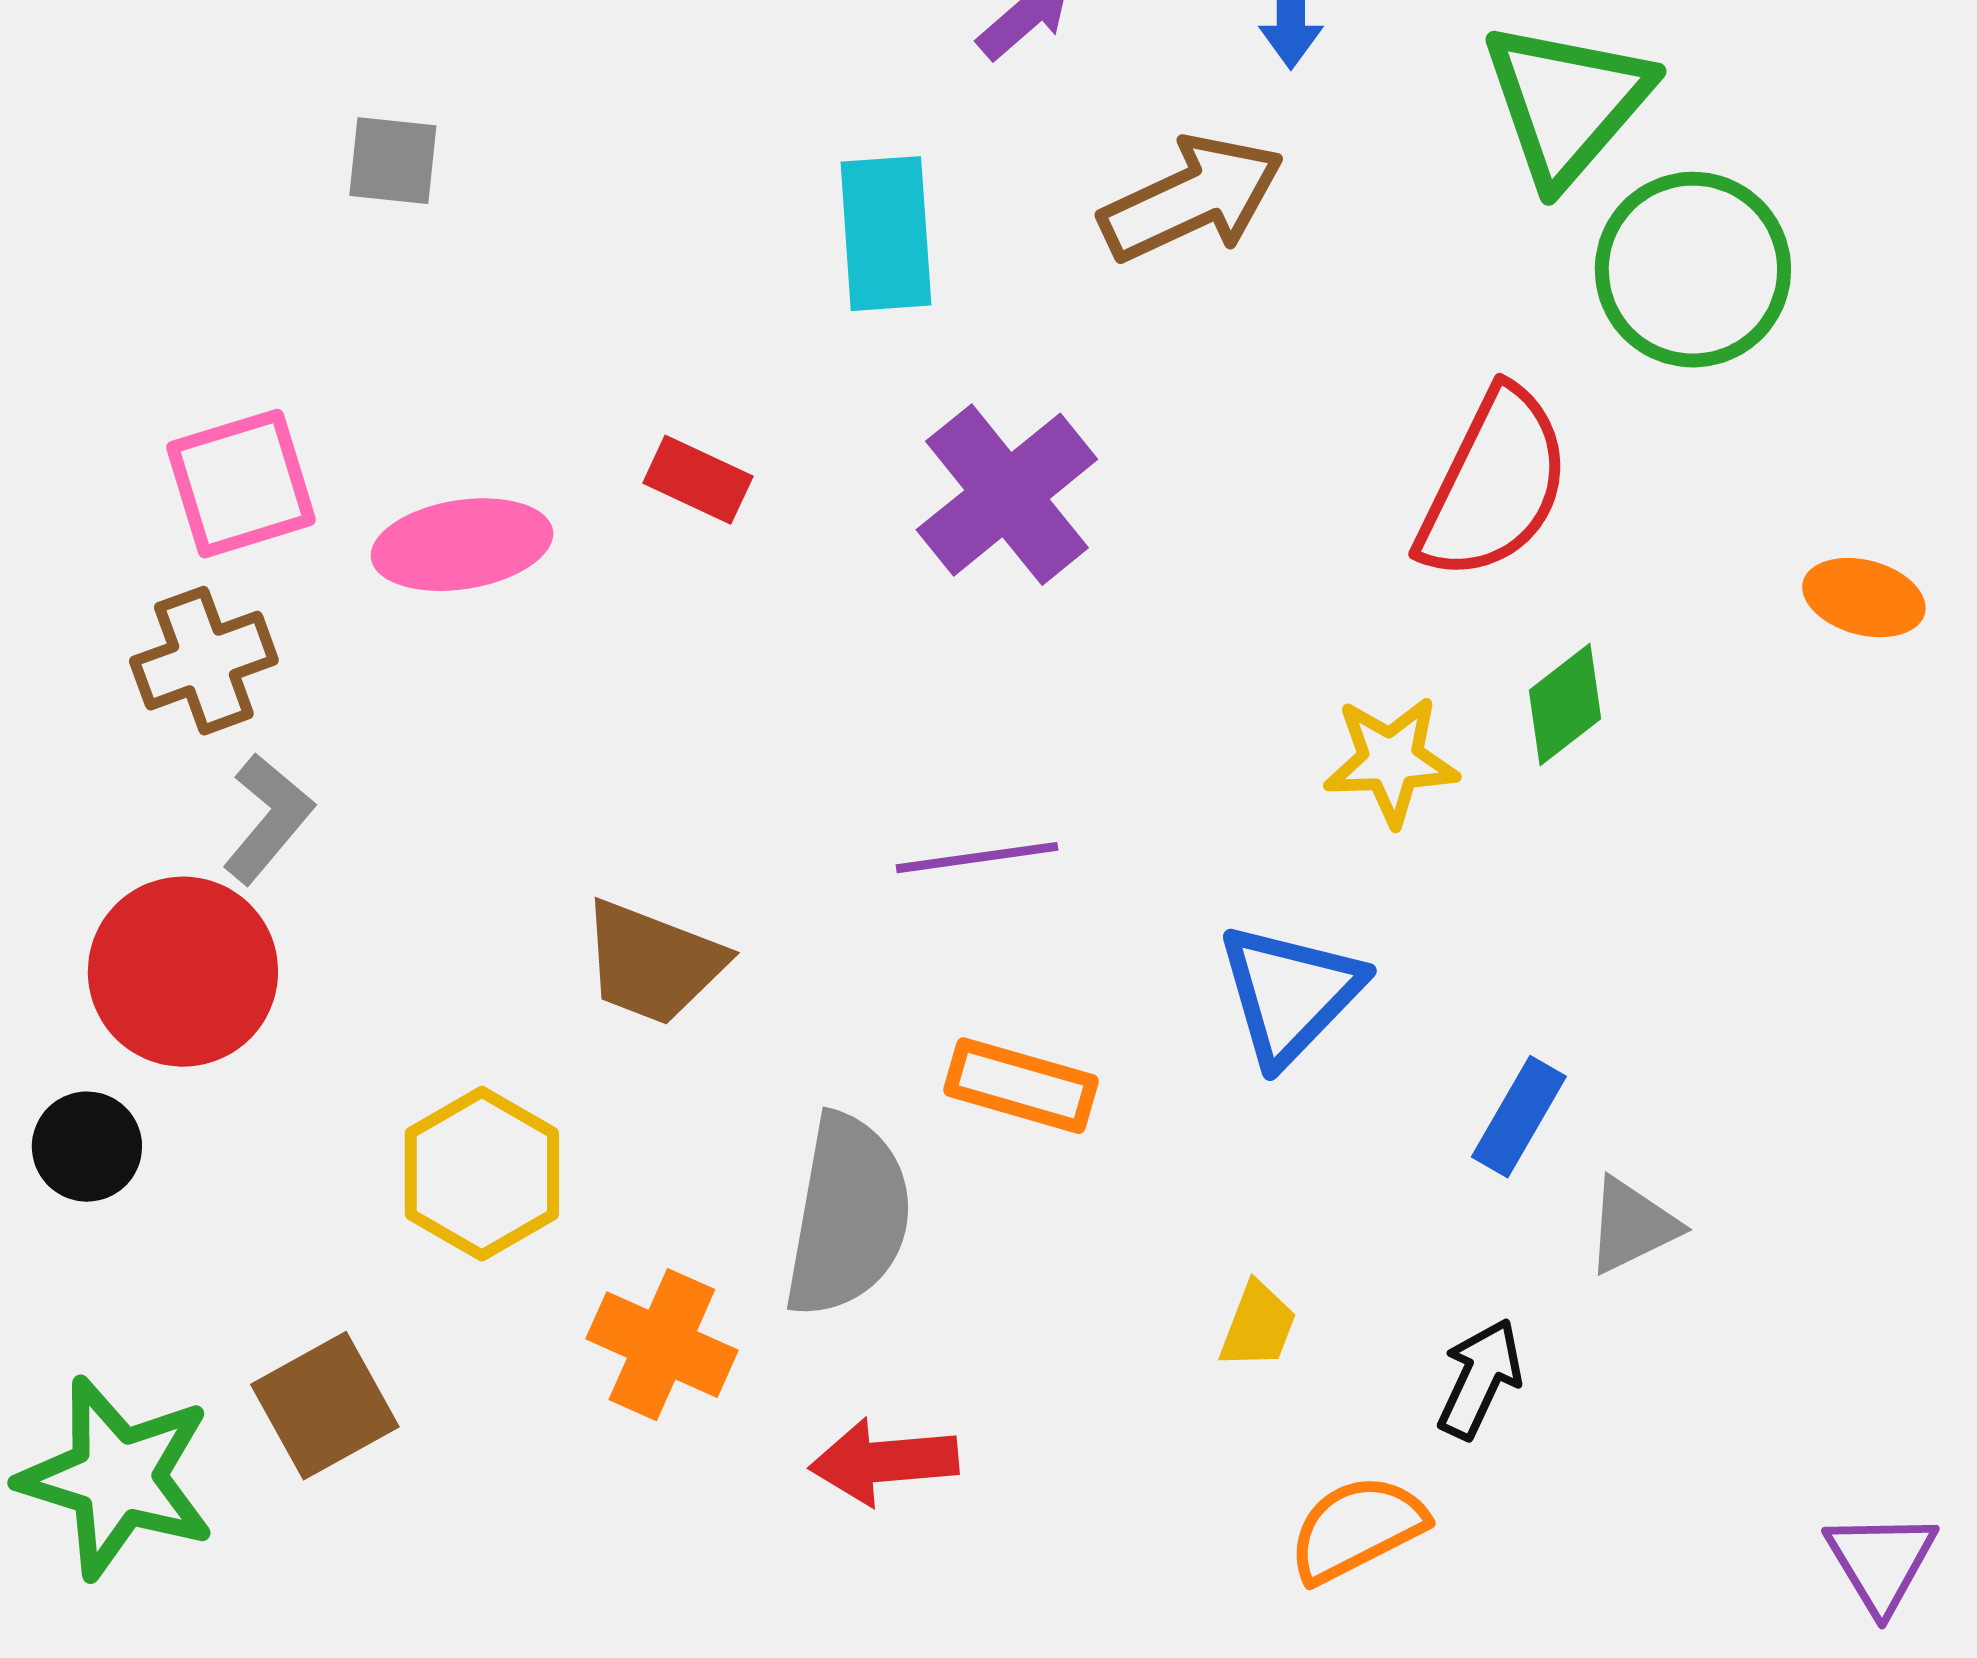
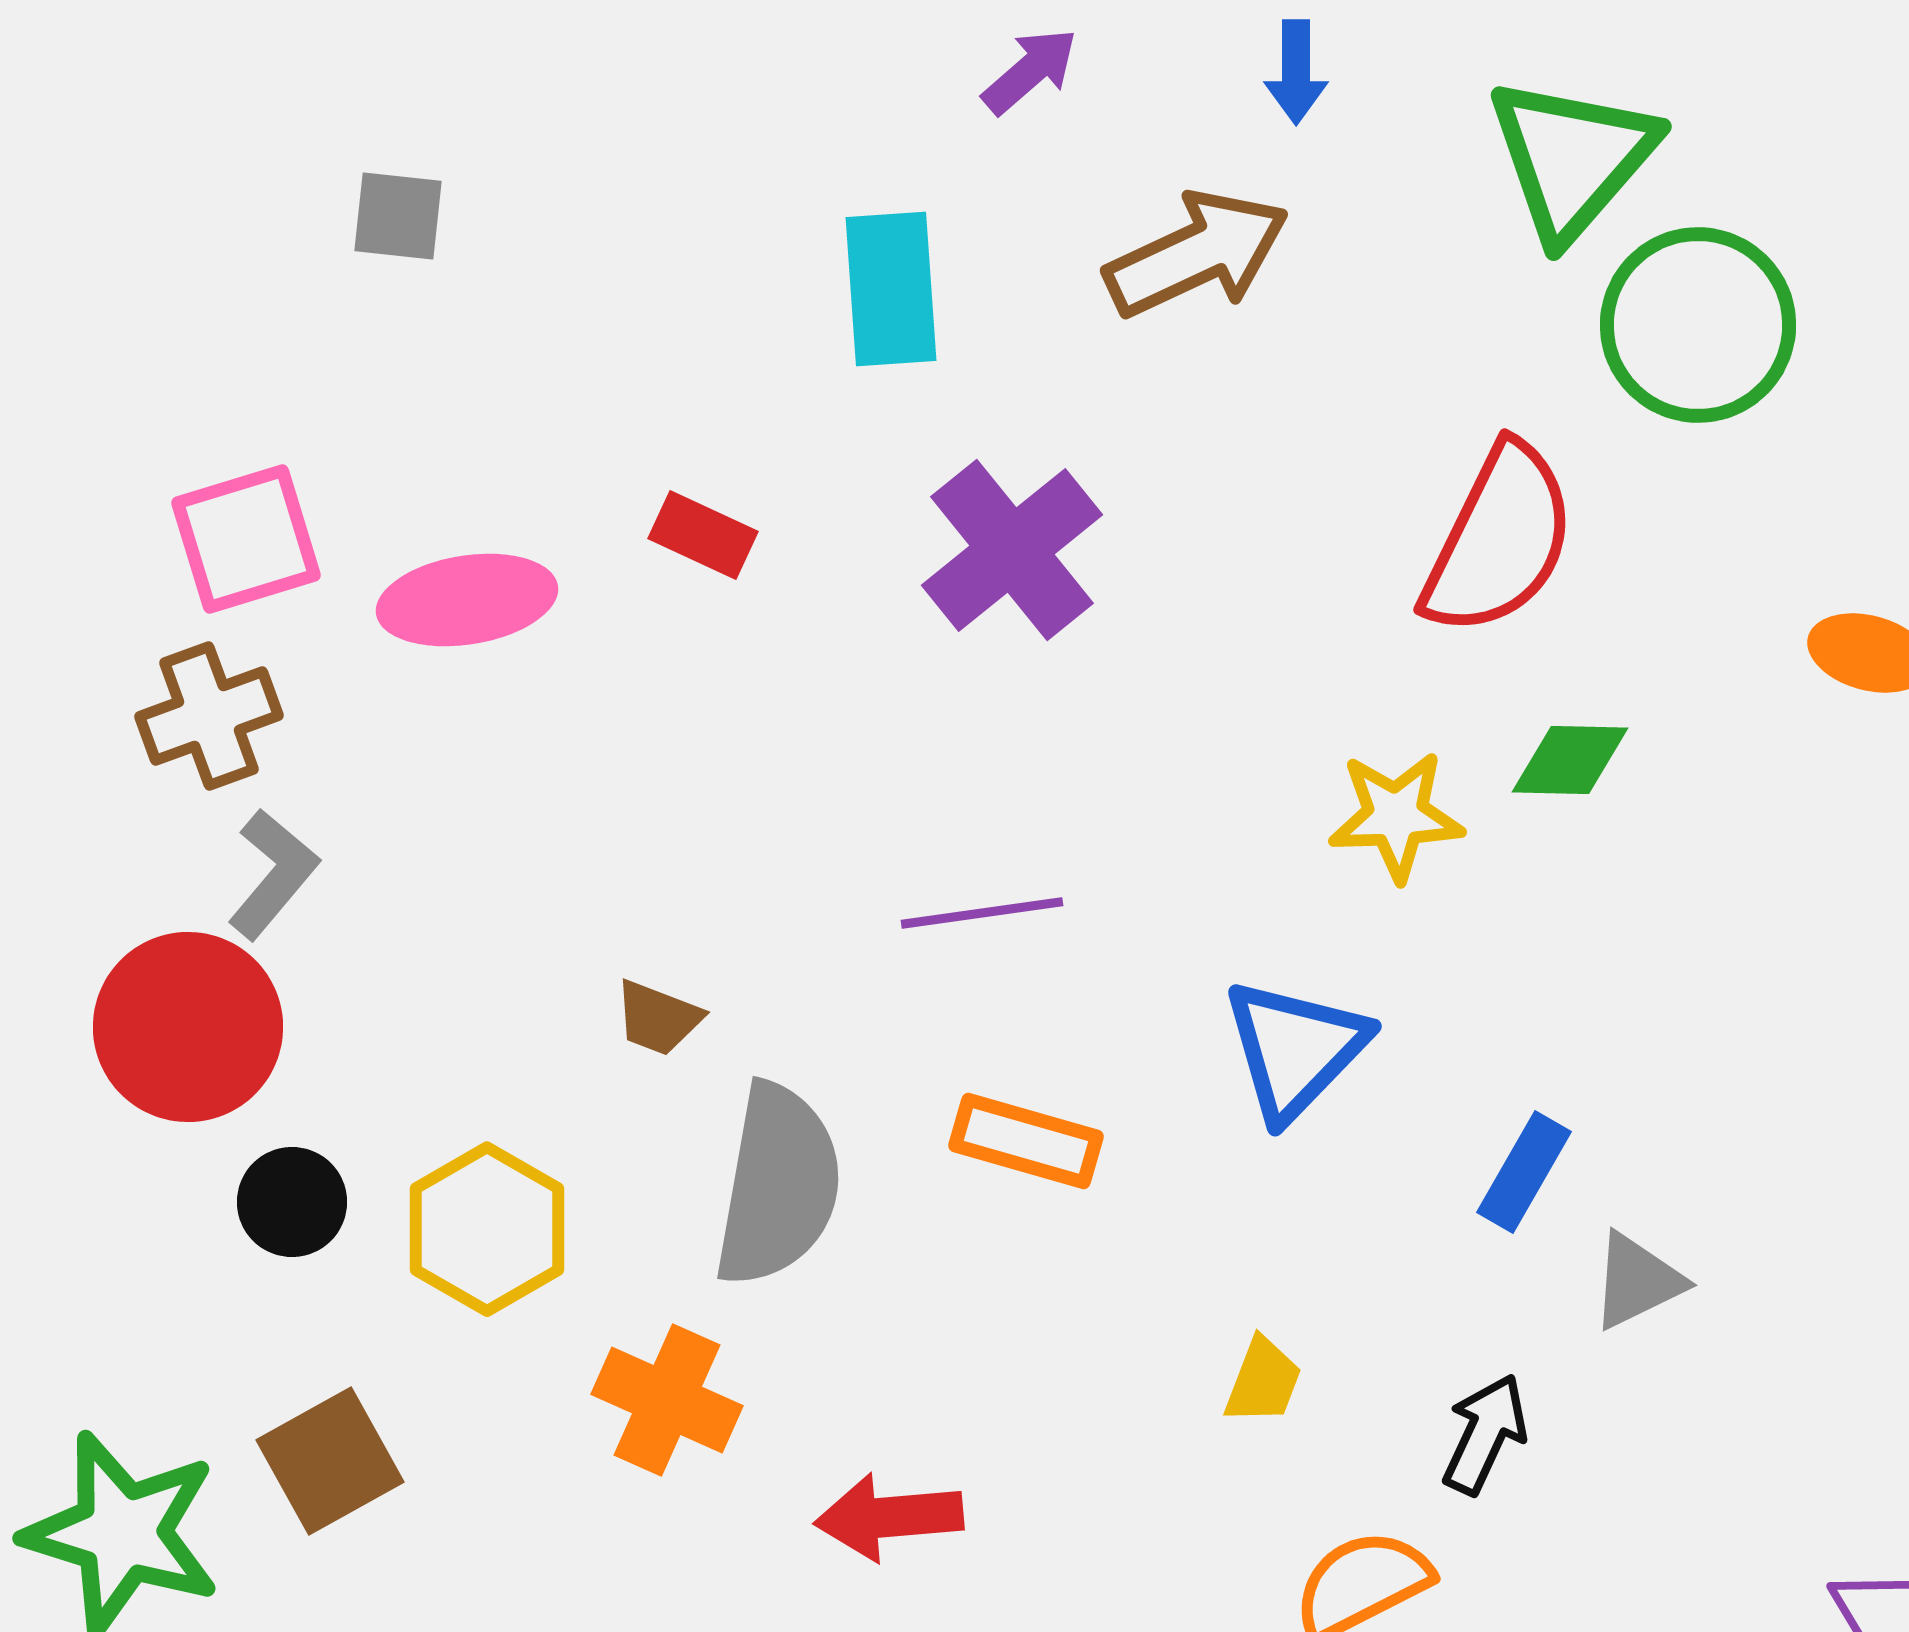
green diamond: (1565, 705) -> (1570, 760), turned 39
brown trapezoid: (653, 963) -> (658, 1018), size x0.6
black circle: (87, 1147) -> (292, 1202), moved
gray semicircle: (848, 1216) -> (778, 1185), moved

